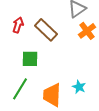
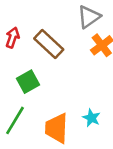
green square: (30, 59) -> (28, 82), turned -30

